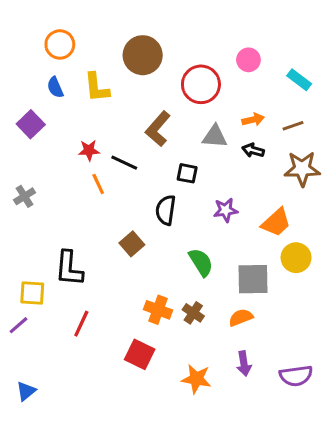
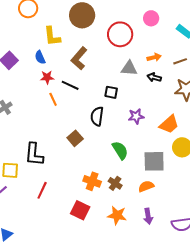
blue semicircle: (55, 87) -> (40, 57), moved
brown L-shape: (158, 129) -> (79, 58), moved
orange star: (196, 379) -> (117, 215), moved

